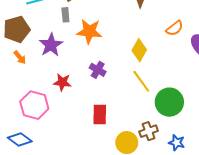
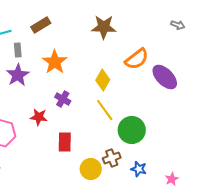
gray rectangle: (65, 15) -> (18, 50), moved
orange semicircle: (175, 28) -> (137, 59), size x1.4
orange star: (89, 31) -> (55, 62), turned 30
red star: (62, 82) -> (39, 117), moved

